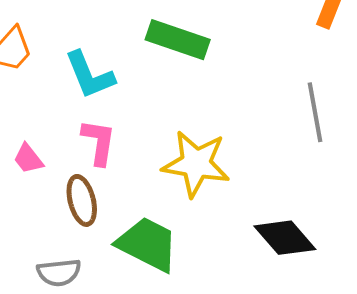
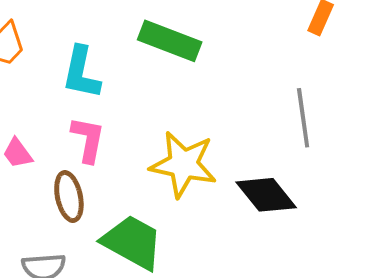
cyan L-shape: (90, 75) -> (81, 73), turned 32
black diamond: (285, 238) -> (266, 195), moved

